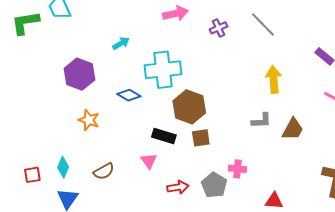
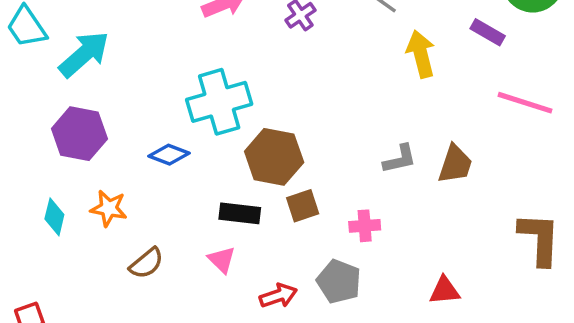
cyan arrow: (121, 43) -> (84, 54), moved, size x1.8
yellow arrow: (274, 79) -> (421, 54), moved
cyan diamond: (63, 167) -> (54, 217), moved
pink cross: (237, 169) -> (365, 226), moved
brown semicircle: (104, 171) -> (146, 263), moved

